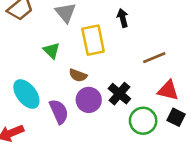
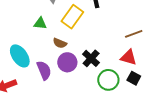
yellow rectangle: (93, 40) -> (72, 17), turned 45
green triangle: (52, 51) -> (40, 23), turned -40
brown line: (154, 58) -> (134, 34), moved

